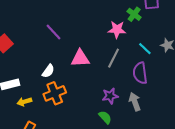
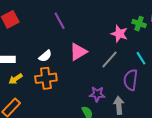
green cross: (134, 14) -> (139, 24), turned -32
pink triangle: (80, 58) -> (78, 52), turned -42
yellow arrow: (24, 102) -> (16, 79), turned -32

